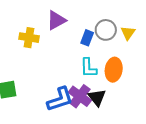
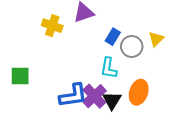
gray circle: (106, 30) -> (132, 46), moved
orange ellipse: (114, 70) -> (139, 92), moved

